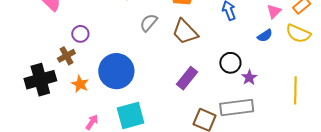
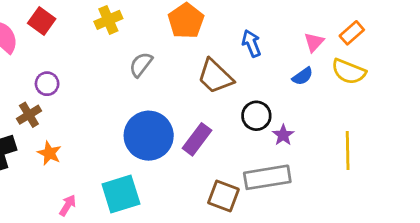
brown trapezoid: (185, 32) -> (215, 76), moved
blue circle: (116, 71) -> (149, 136), moved

